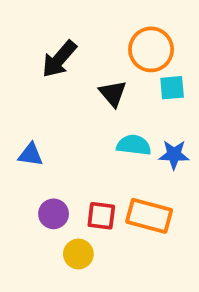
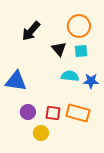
cyan square: (172, 88) -> (81, 51), moved
blue triangle: (31, 155) -> (16, 81), size x1.6

